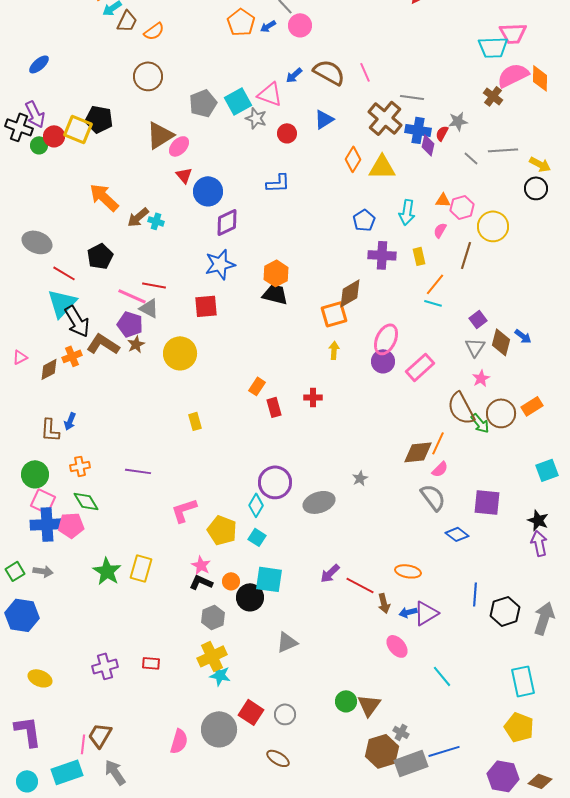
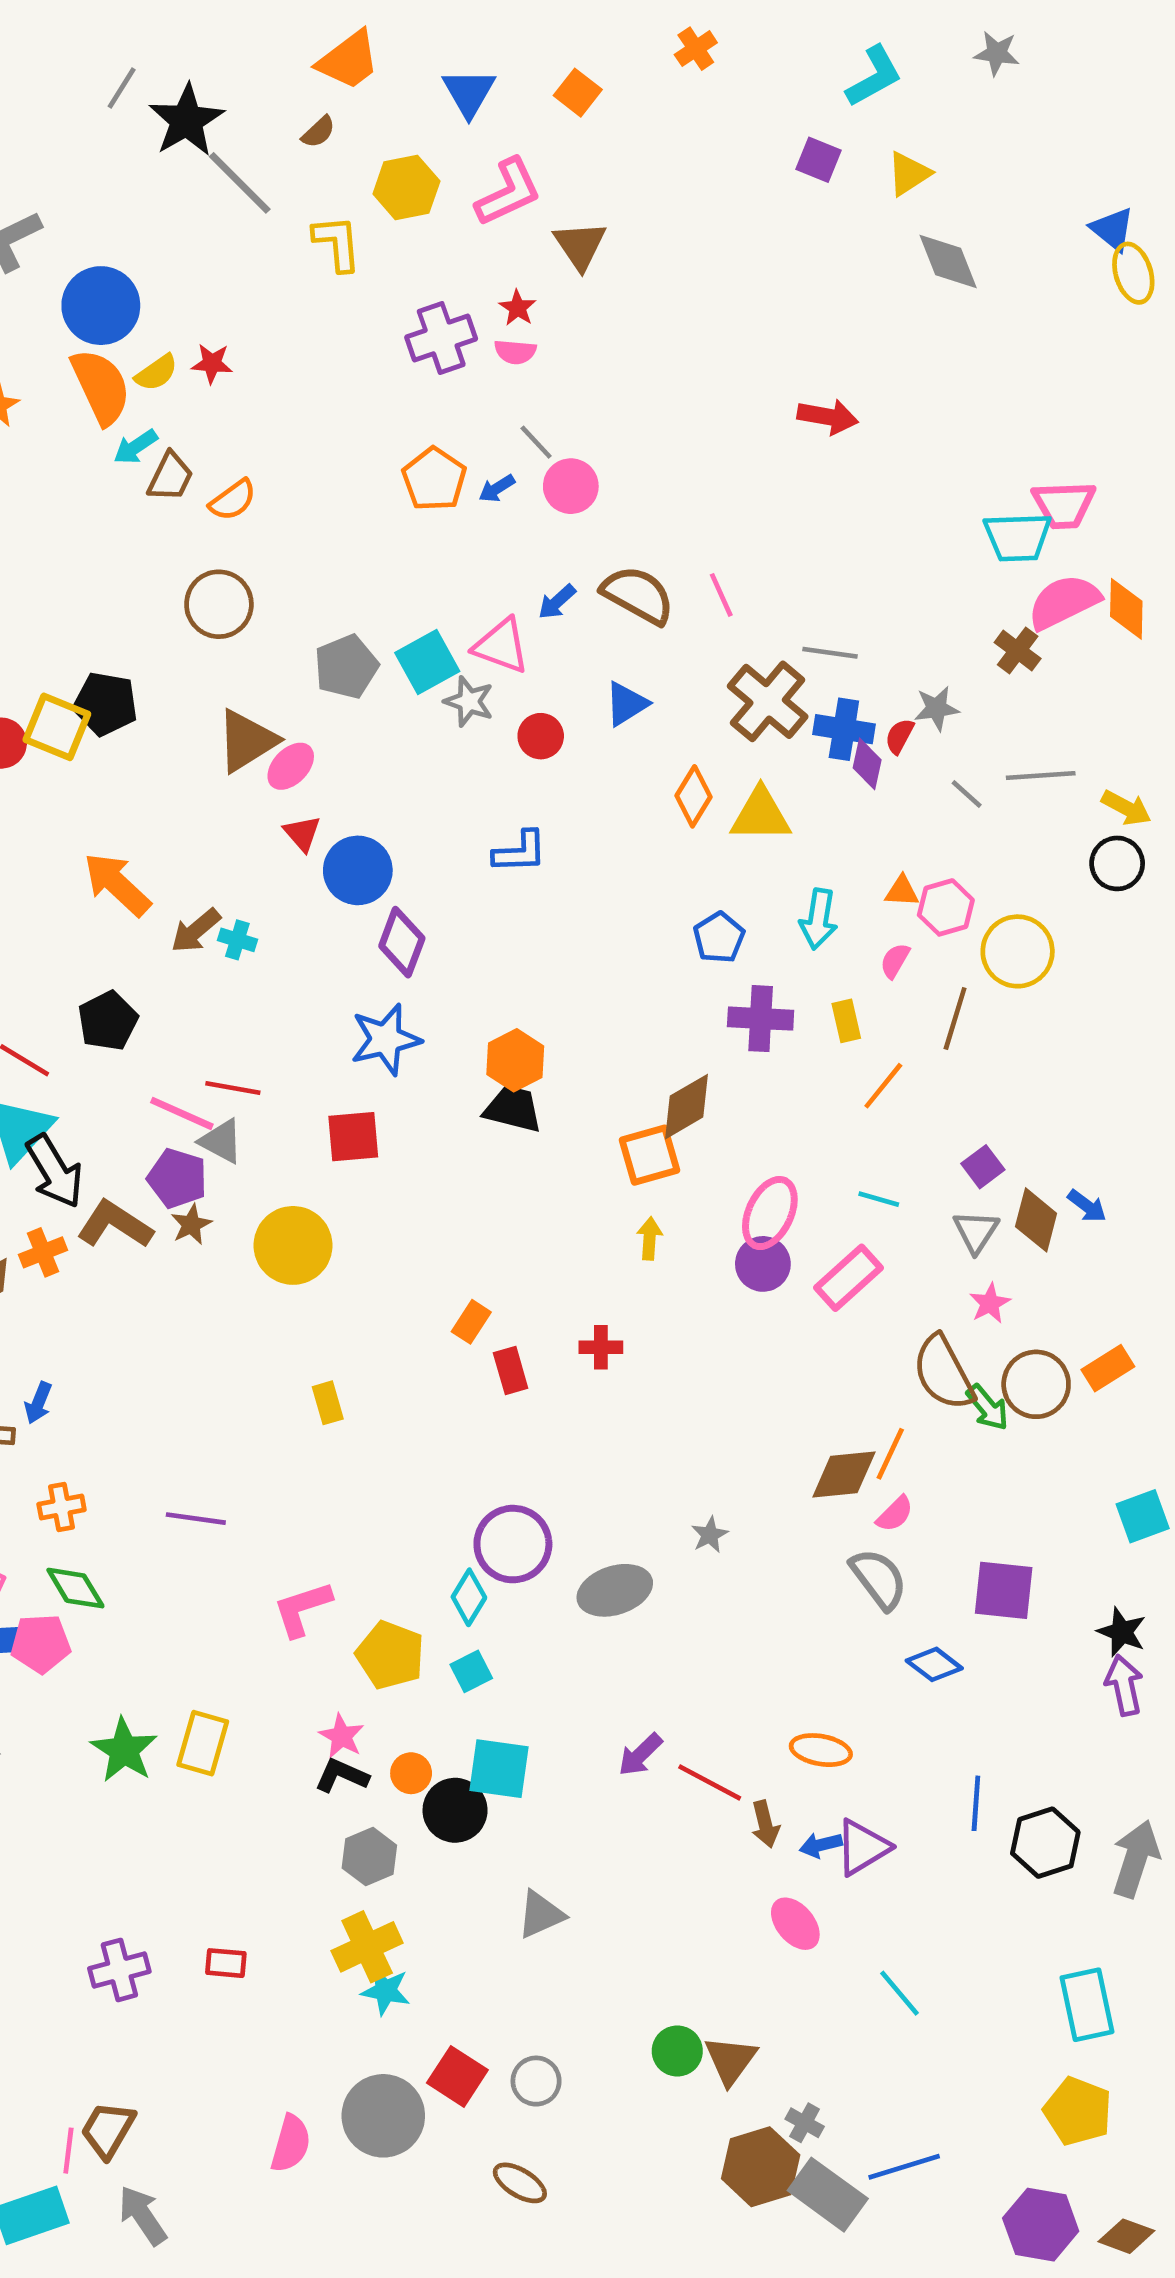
purple diamond: (227, 222) -> (402, 942), turned -44
cyan line: (433, 303) -> (879, 1199), moved
cyan square: (257, 537) -> (471, 1671), turned 30
gray rectangle: (411, 763) -> (828, 2195), turned 56

